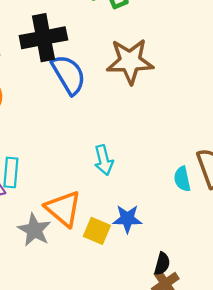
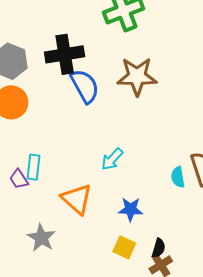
cyan arrow: (104, 160) -> (112, 159), turned 55
gray star: (34, 230) -> (41, 238), moved
yellow square: (97, 231) -> (124, 247), moved

